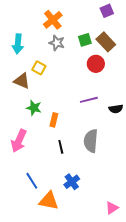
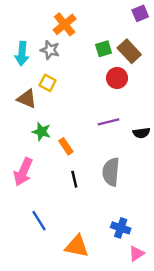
purple square: (107, 11) -> (140, 13), moved
gray star: (57, 43) -> (50, 50), moved
orange rectangle: (54, 120) -> (66, 146), turned -48
blue cross: (72, 182) -> (121, 228), moved, turned -35
orange triangle: (49, 201) -> (77, 246), moved

